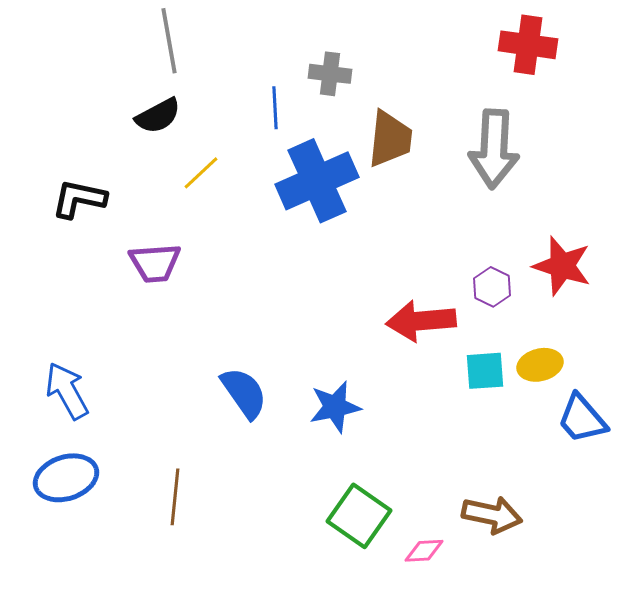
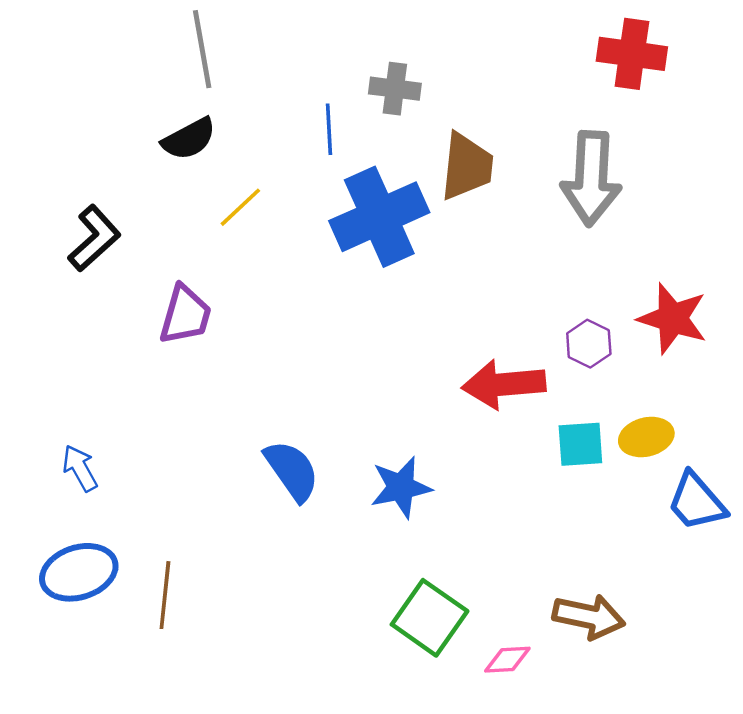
black L-shape: (79, 199) -> (94, 238), turned 126
purple trapezoid: (155, 263) -> (185, 315), turned -70
blue arrow: (67, 391) -> (80, 468), size x0.7
brown line: (175, 497) -> (165, 595), moved

